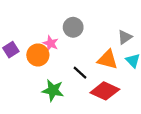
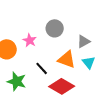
gray circle: (73, 27) -> (55, 28), moved
pink star: (51, 43) -> (30, 40), moved

